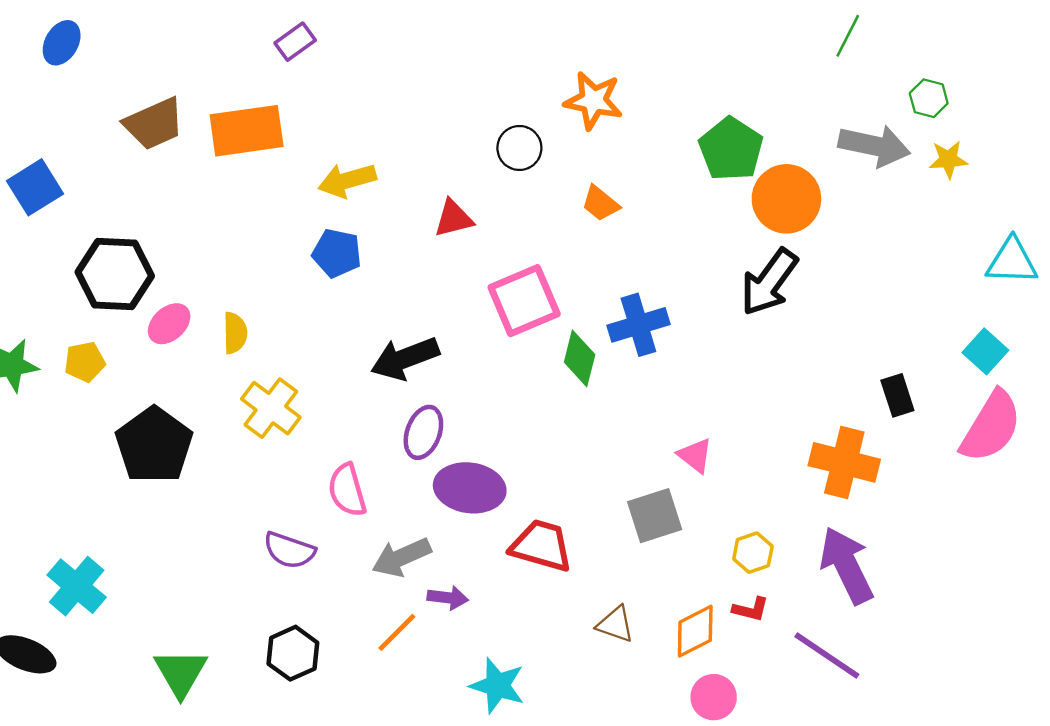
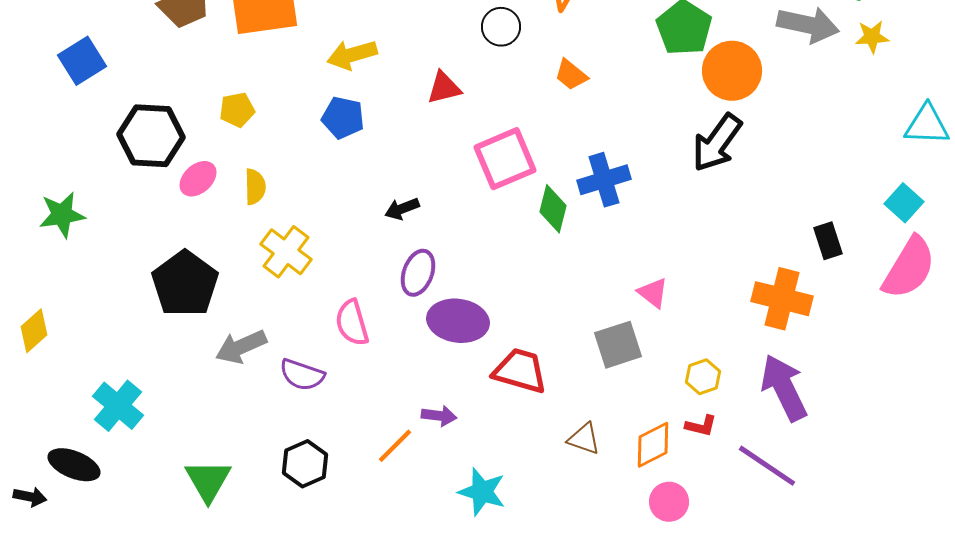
black arrow: (405, 358) -> (402, 209), size x0.6
yellow pentagon: (85, 362) -> (237, 110), moved
gray arrow: (401, 557) -> (241, 347), moved

